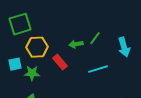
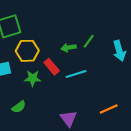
cyan line: (98, 69) -> (76, 74), moved
green star: (32, 73) -> (33, 78), moved

